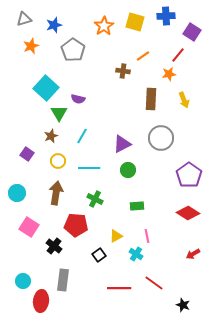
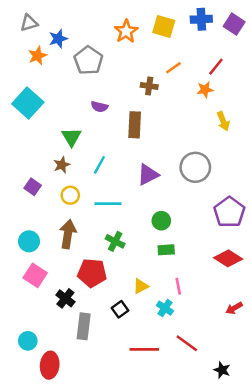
blue star: (54, 25) -> (58, 39), moved
purple square: (192, 32) -> (234, 24), moved
cyan square: (46, 88) -> (28, 103), moved
purple semicircle: (78, 99) -> (99, 107), moved
brown rectangle: (151, 99) -> (135, 125), moved
green circle: (128, 170) -> (161, 221), moved
cyan circle: (17, 193) -> (29, 241), moved
gray rectangle: (63, 280) -> (84, 326), moved

